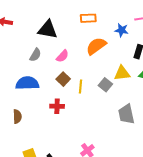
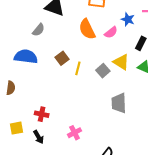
orange semicircle: (96, 46) -> (87, 29), moved, turned -90
pink semicircle: (62, 56) -> (111, 32), moved
yellow triangle: (122, 73) -> (121, 62), turned 30
red cross: (57, 106) -> (42, 114), moved

